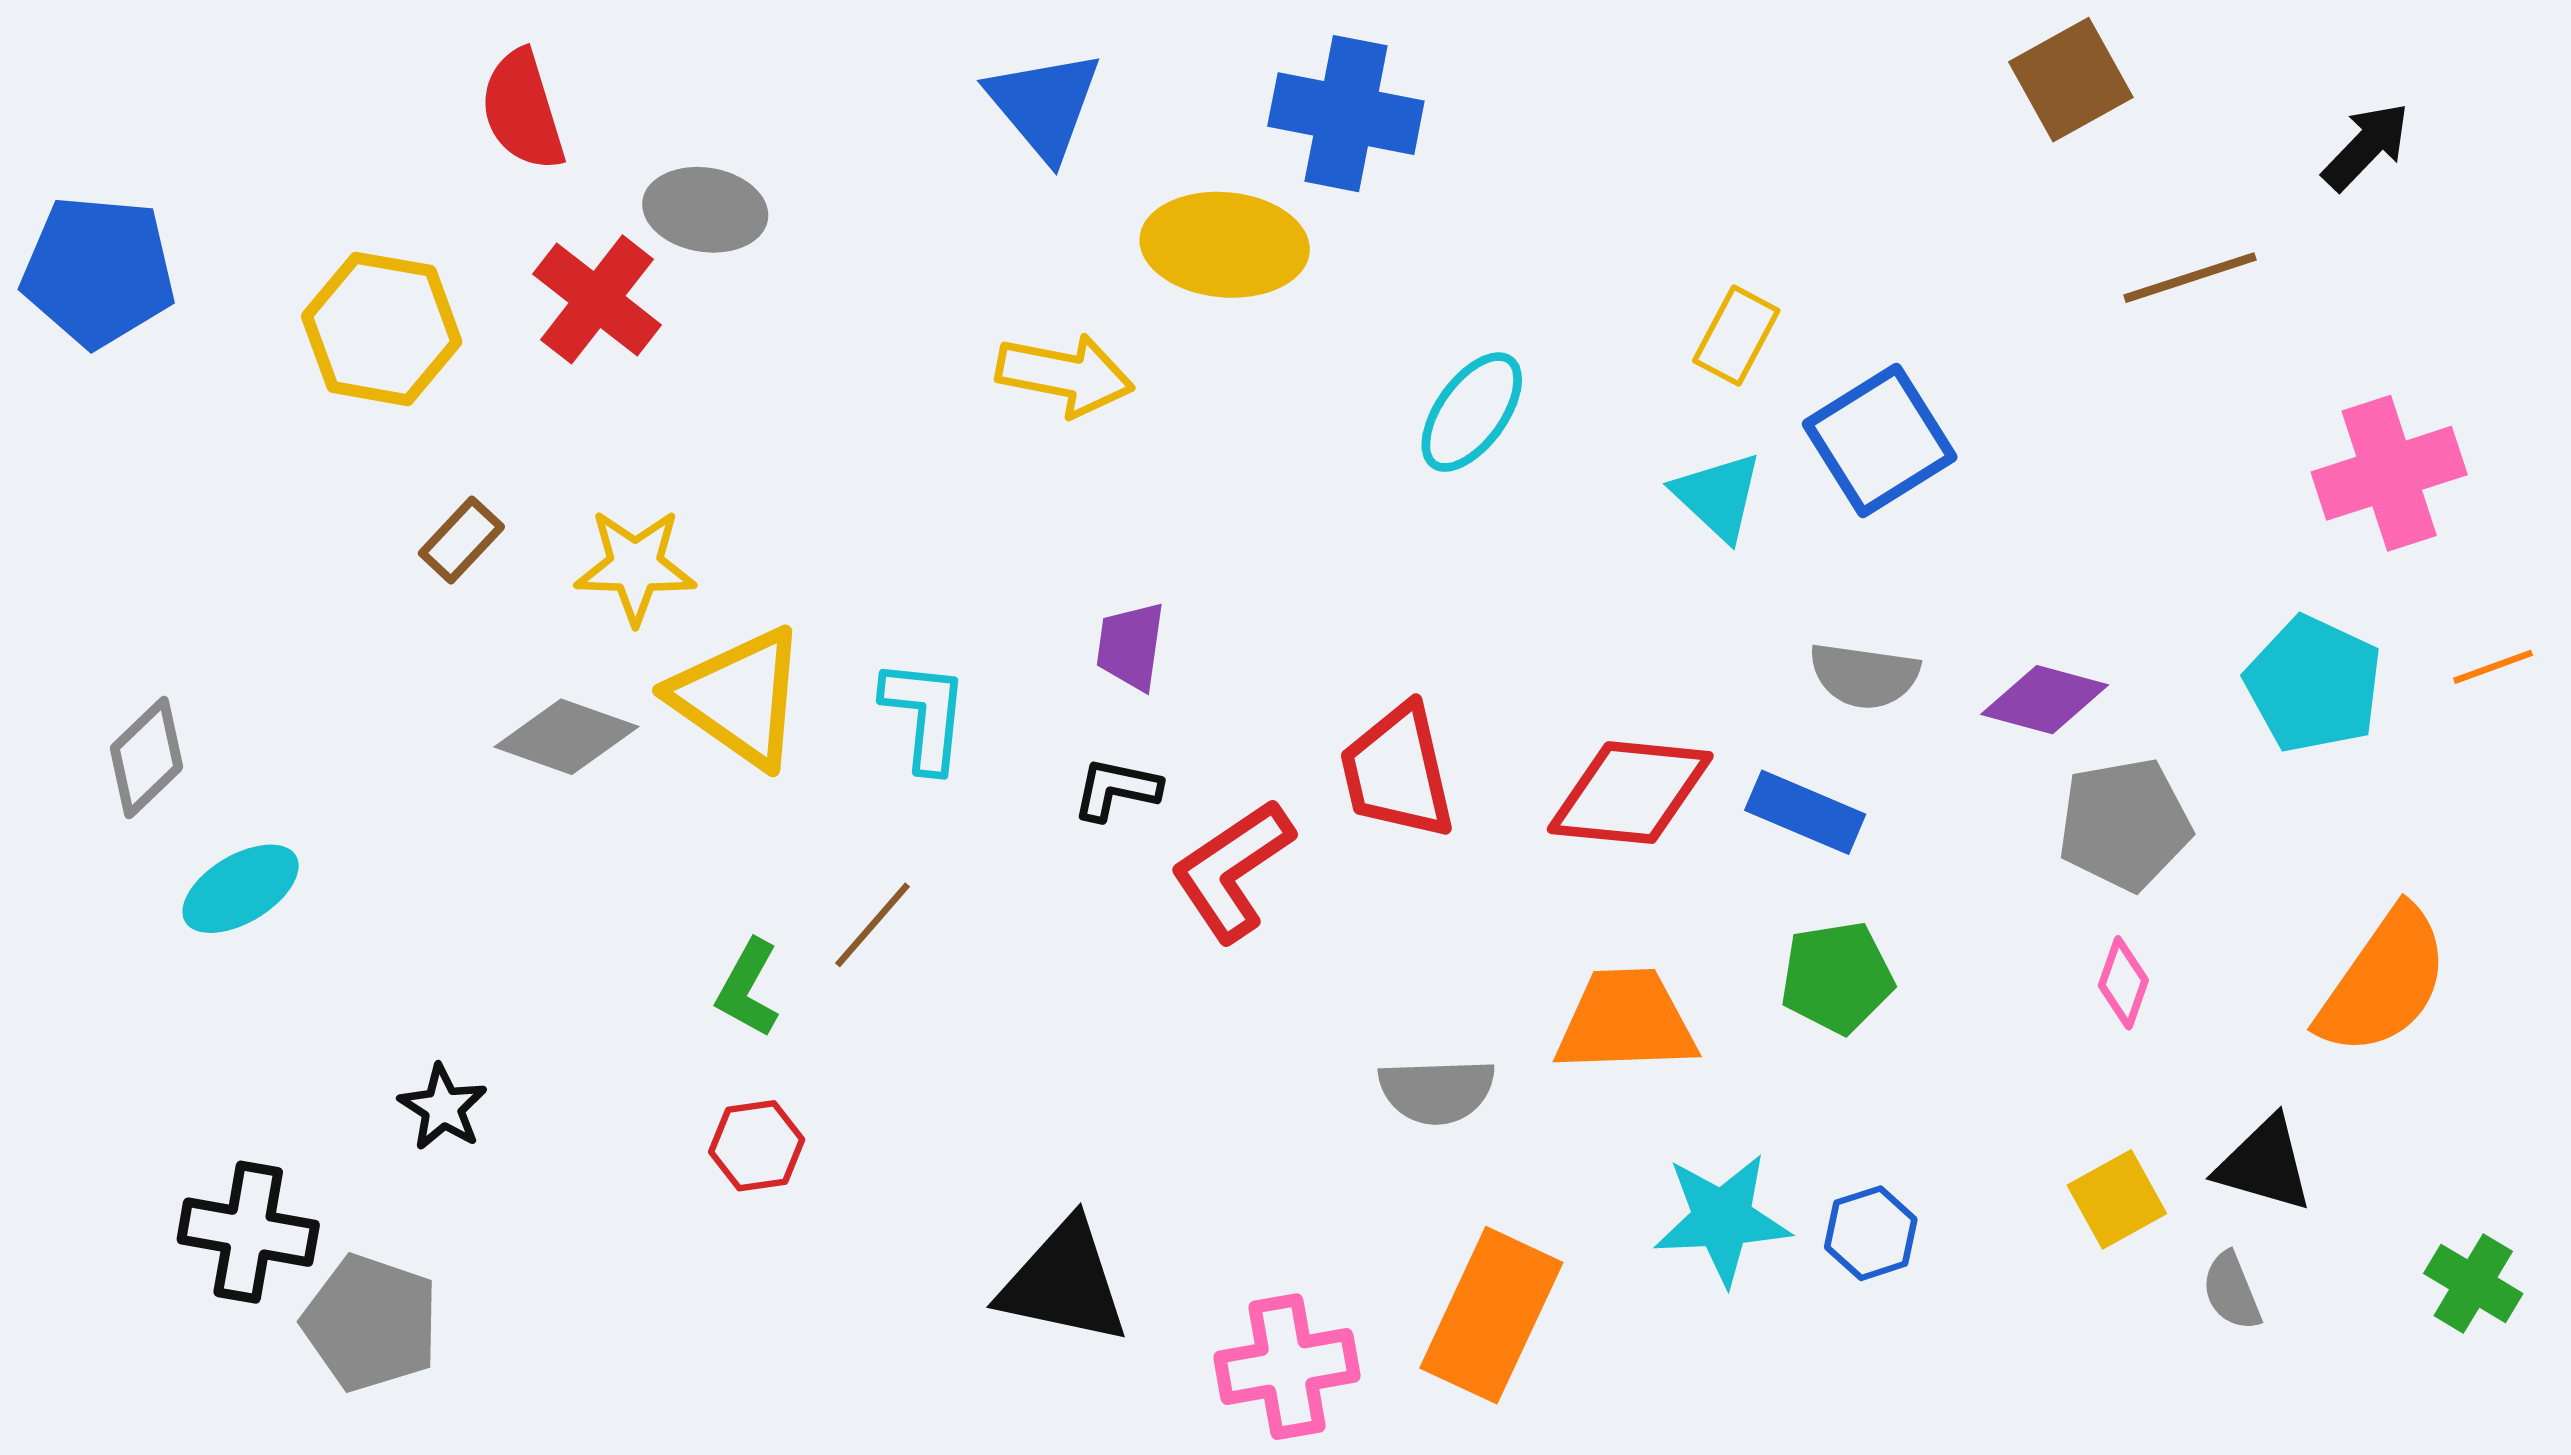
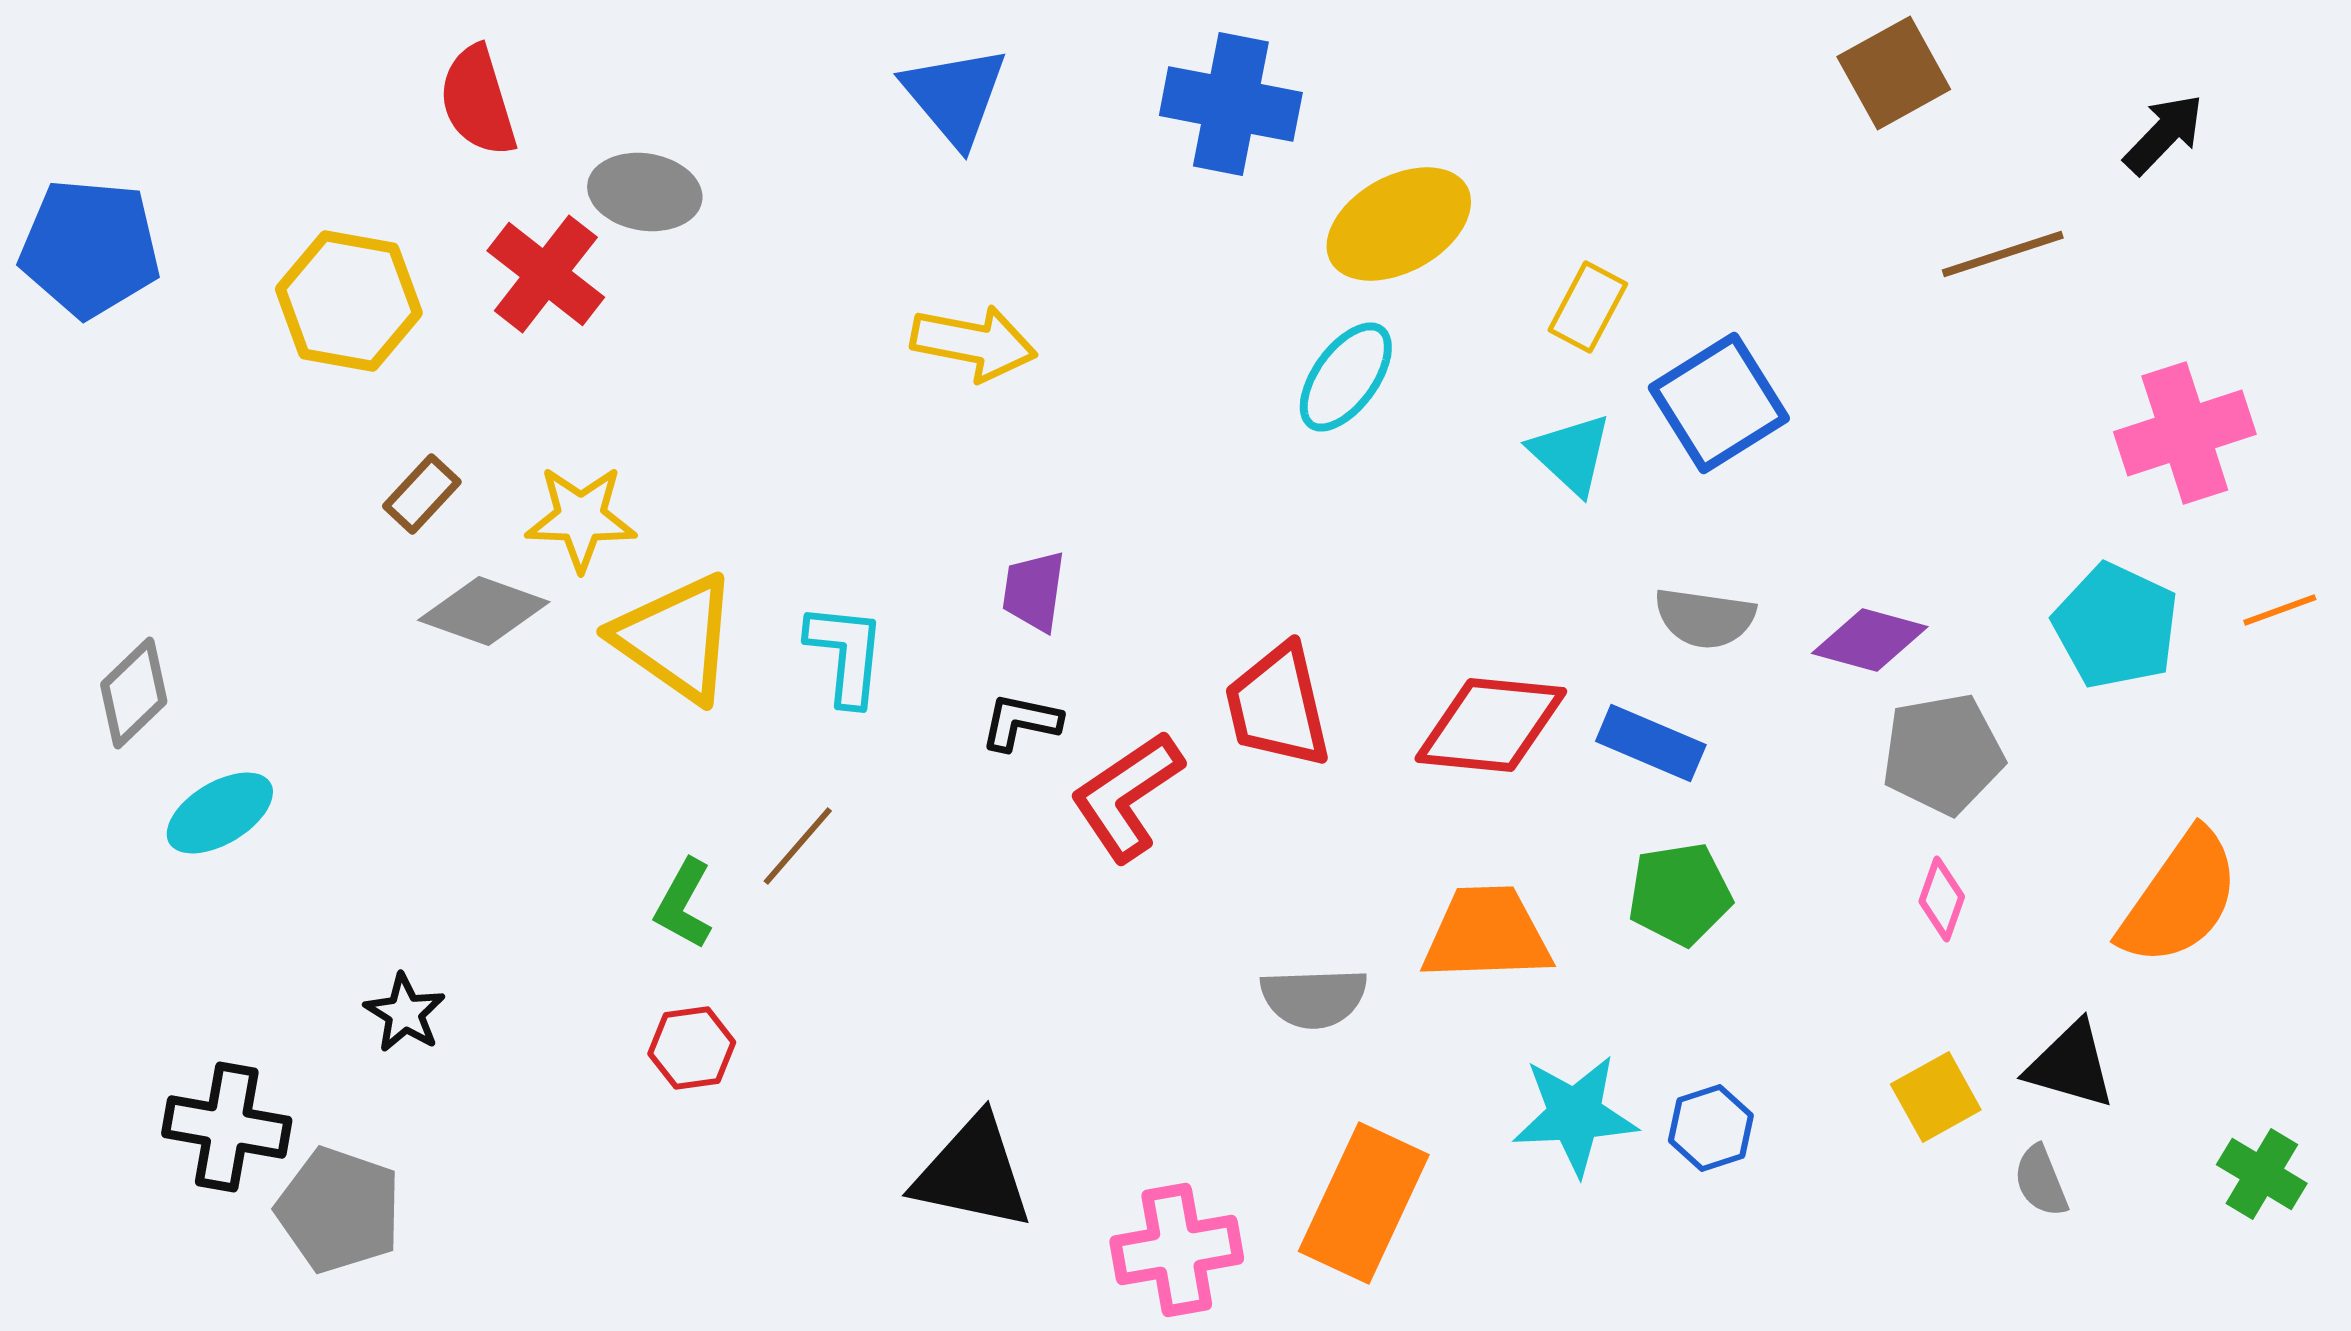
yellow ellipse: (1225, 245) -> (1399, 224), moved, turned -34
gray diamond: (566, 737) -> (484, 611), moved

